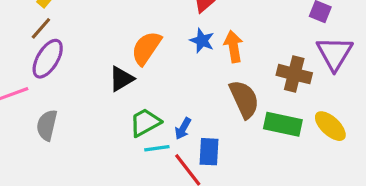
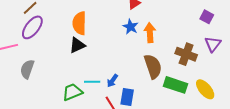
orange semicircle: (146, 48) -> (79, 23), moved, turned -40
purple triangle: (335, 53) -> (213, 44), size x0.7
green trapezoid: (145, 122) -> (72, 92), moved
cyan line: (157, 148) -> (92, 82), moved

